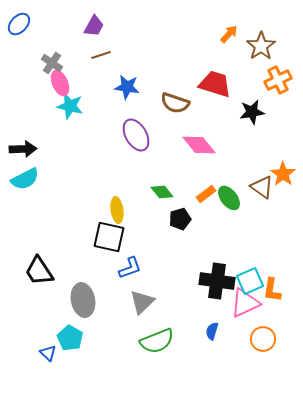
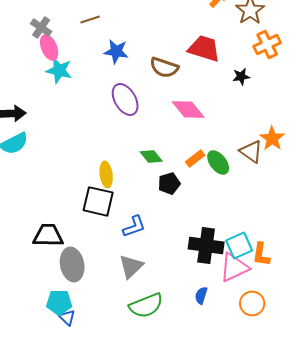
black star: (252, 112) -> (241, 76), size x0.7
blue L-shape: (130, 268) -> (134, 226), moved
black trapezoid: (39, 271) -> (48, 235), moved, turned 124
cyan pentagon: (70, 338) -> (59, 302), turned -30
blue triangle: (48, 353) -> (67, 317), moved

